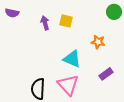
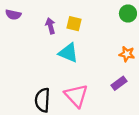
orange star: (98, 42) -> (127, 54), moved
cyan triangle: (72, 59) -> (68, 53), moved

